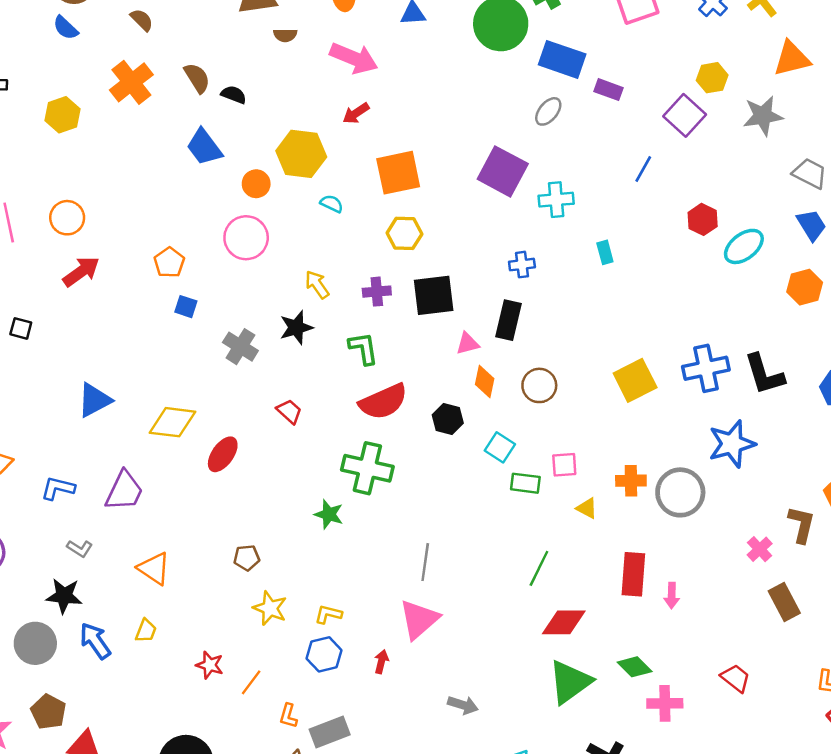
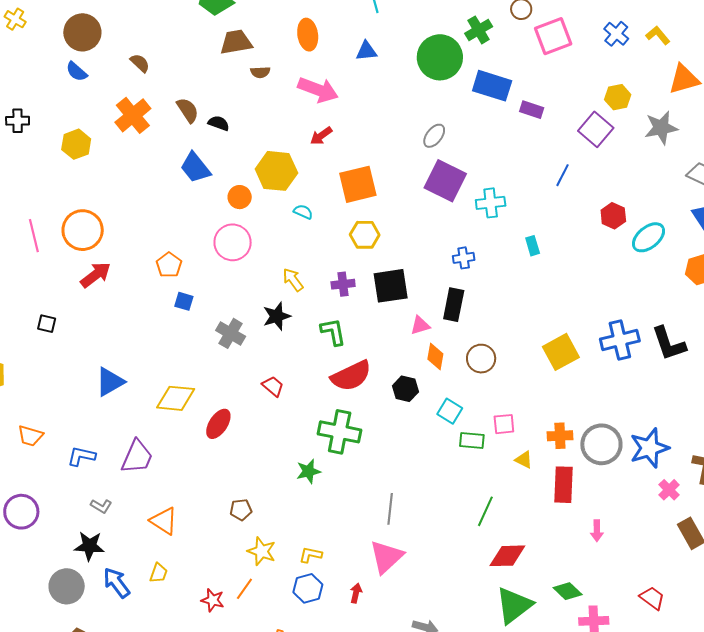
gray ellipse: (548, 111) -> (434, 136), moved
orange circle: (67, 218) -> (83, 230), size x1.4
blue star: (732, 444) -> (649, 448), moved
green star: (329, 514) -> (308, 471), turned -30
red rectangle: (633, 574) -> (563, 485), moved
orange line: (251, 682) -> (244, 589), moved

